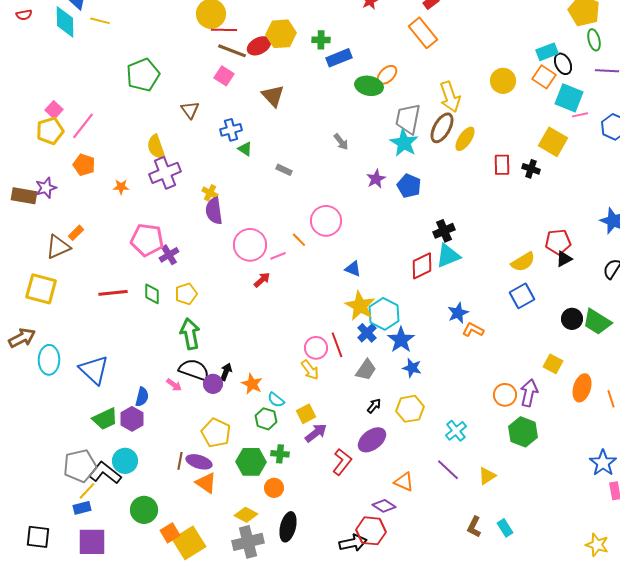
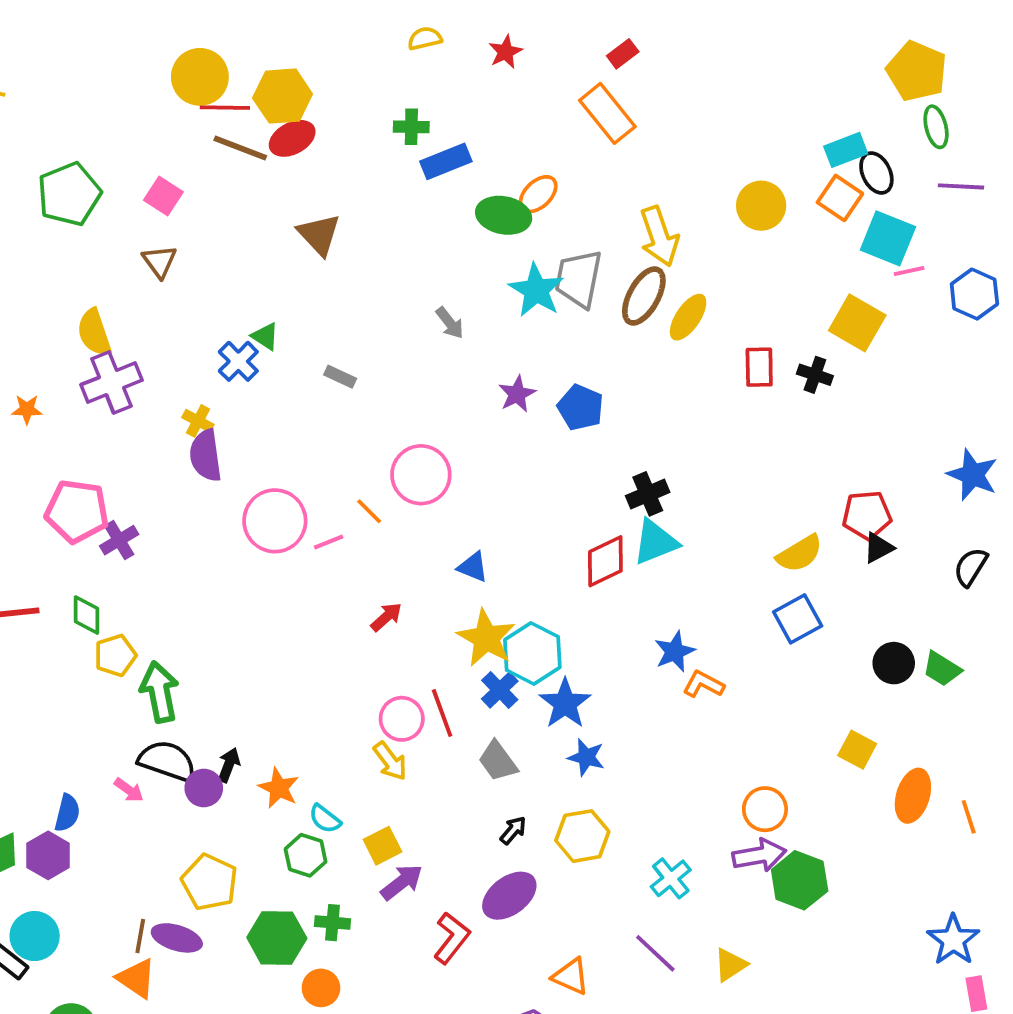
yellow hexagon: (281, 34) -> (283, 96), moved
pink square: (224, 76) -> (163, 196), moved
blue cross: (231, 130) -> (238, 361), moved, turned -30
cyan star: (404, 143) -> (536, 290), moved
red arrow: (262, 280) -> (386, 617), moved
yellow pentagon: (186, 294) -> (115, 655), moved
green trapezoid: (597, 322) -> (942, 669), size x0.7
gray trapezoid: (366, 370) -> (498, 761), turned 110
purple arrow: (529, 393) -> (759, 855), moved, turned 68
orange triangle: (206, 483) -> (136, 978), moved

